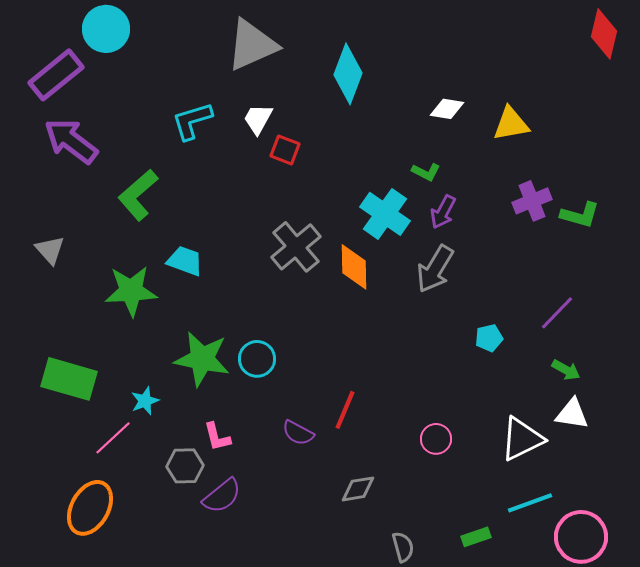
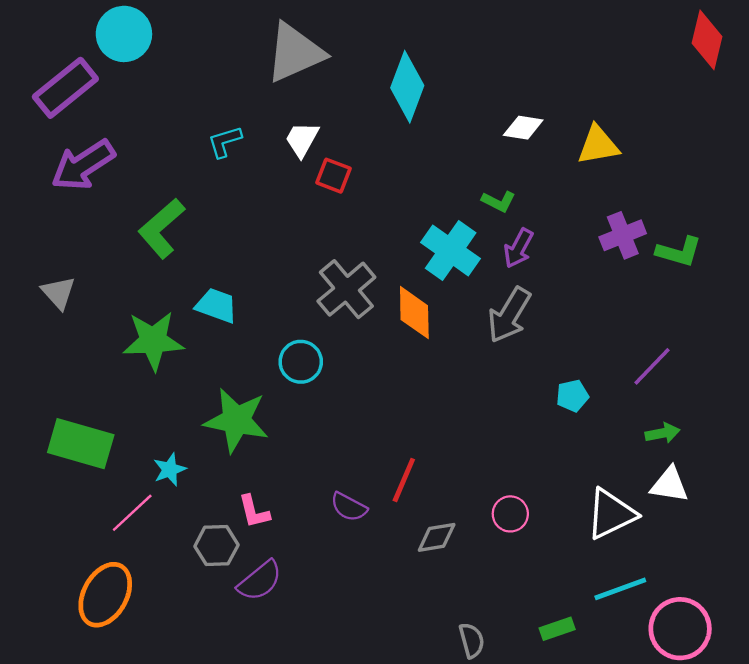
cyan L-shape: (192, 121) -> (225, 142), size x0.7
purple arrow: (71, 141) -> (83, 165), turned -70
cyan circle: (257, 359) -> (301, 362), moved
green arrow: (566, 370) -> (662, 433), turned -40
gray diamond: (358, 489) -> (437, 537), moved

